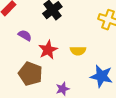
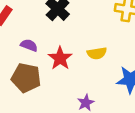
brown pentagon: (30, 74) -> (26, 78), moved

